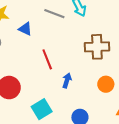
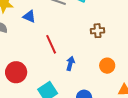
brown cross: (97, 47) -> (97, 31), size x0.6

